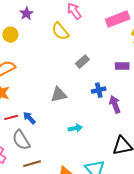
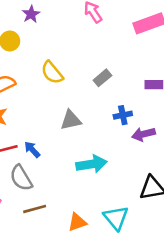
yellow semicircle: (60, 31) -> (52, 73), moved
purple arrow: (115, 104) -> (143, 134), turned -84
cyan arrow: (75, 128) -> (92, 164), size x1.6

